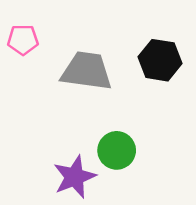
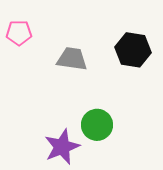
gray trapezoid: (87, 71) -> (72, 59), size x0.7

